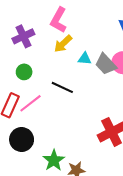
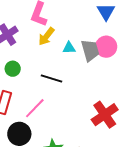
gray trapezoid: (106, 64) -> (90, 50), turned -145
pink line: (30, 103) -> (35, 108), moved

